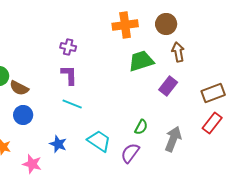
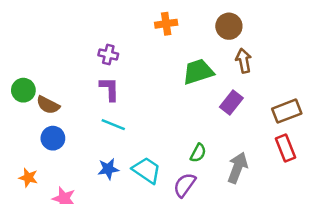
orange cross: (125, 25) -> (166, 24), moved, size x0.7
red rectangle: (212, 123) -> (286, 148), turned -60
blue star: (58, 144) -> (108, 169), moved, turned -30

